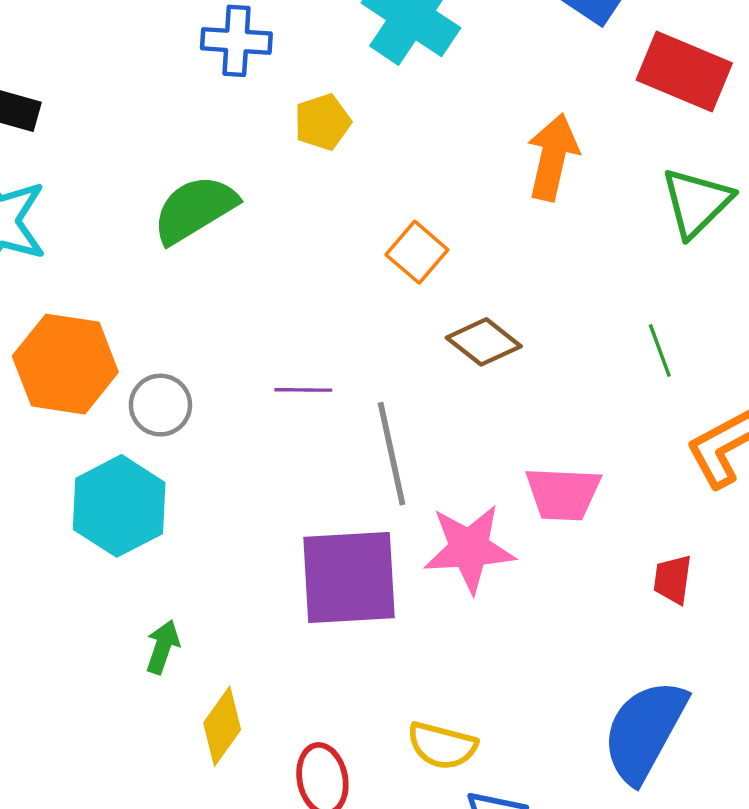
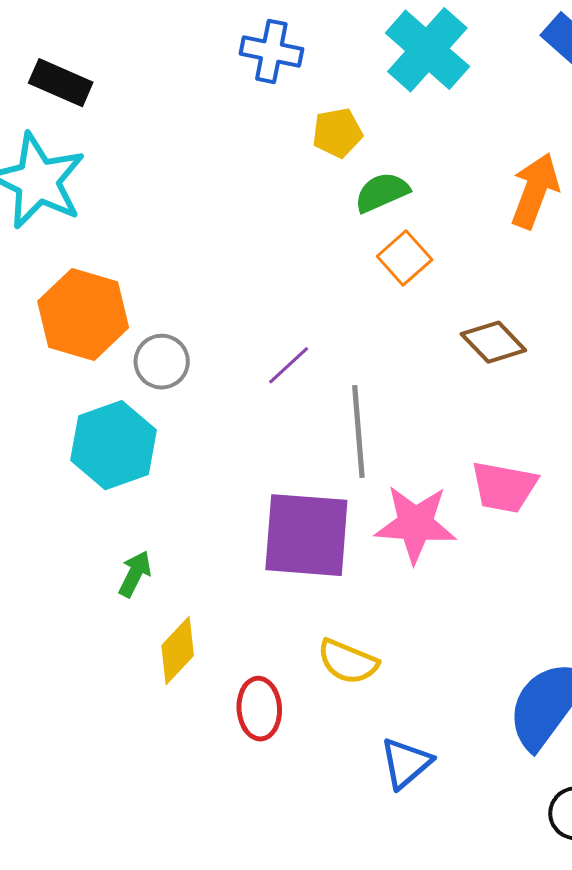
green semicircle: (195, 209) -> (382, 192), moved, size x0.7
brown diamond: (484, 342) -> (493, 342), moved
purple line: (303, 390) -> (289, 365), turned -51
yellow semicircle: (442, 746) -> (348, 662), moved

